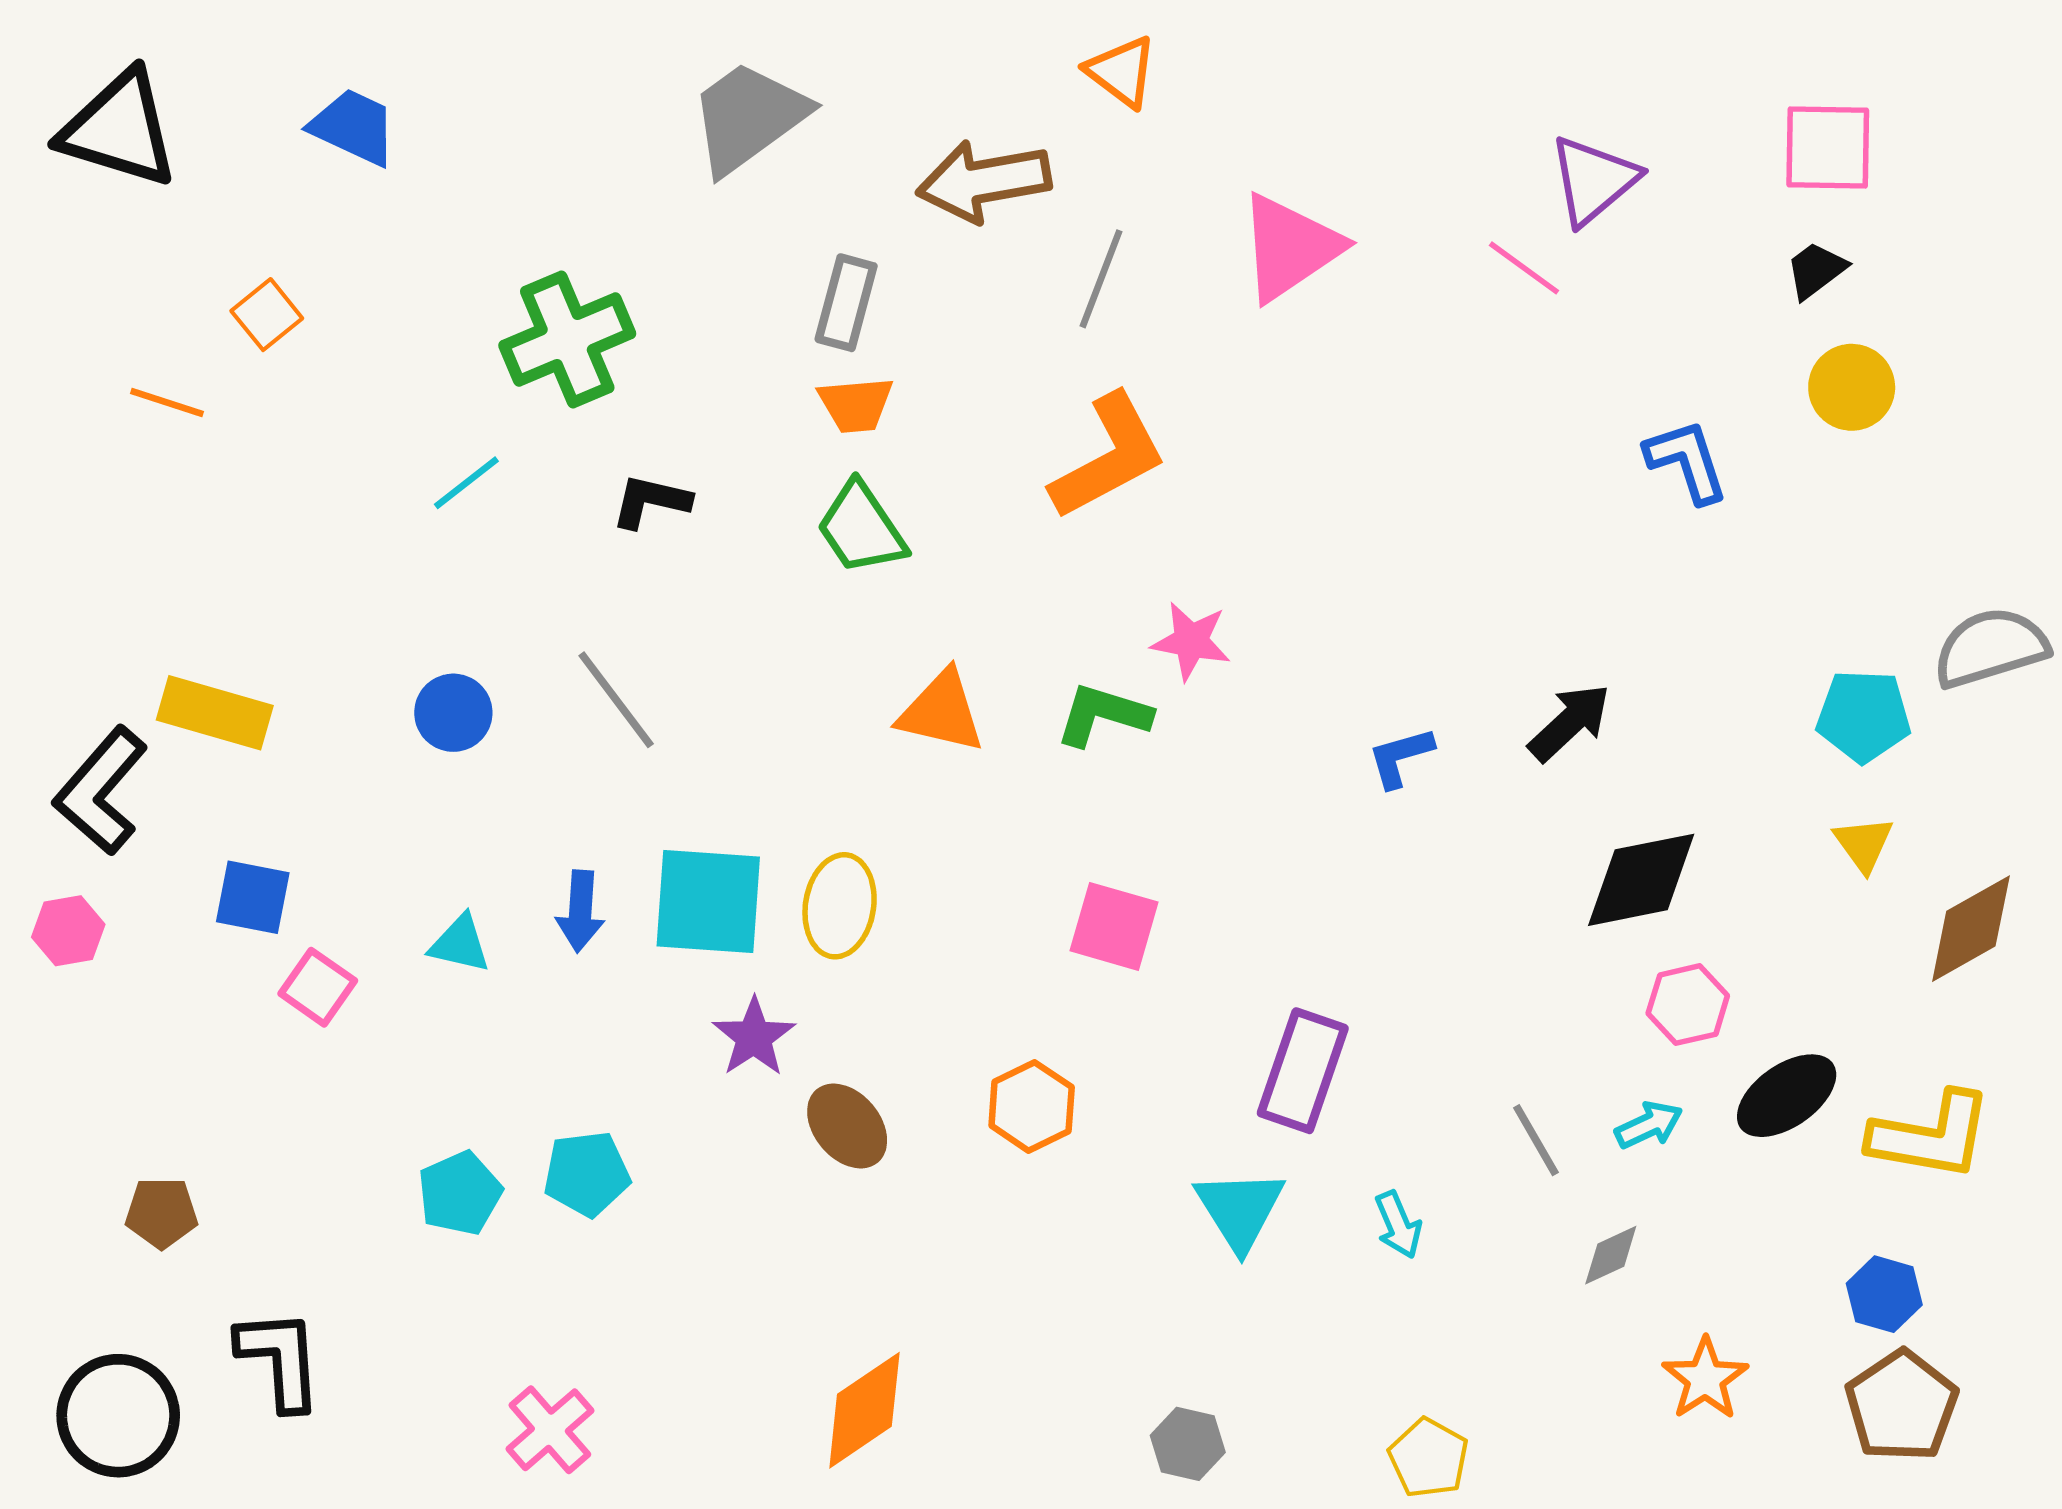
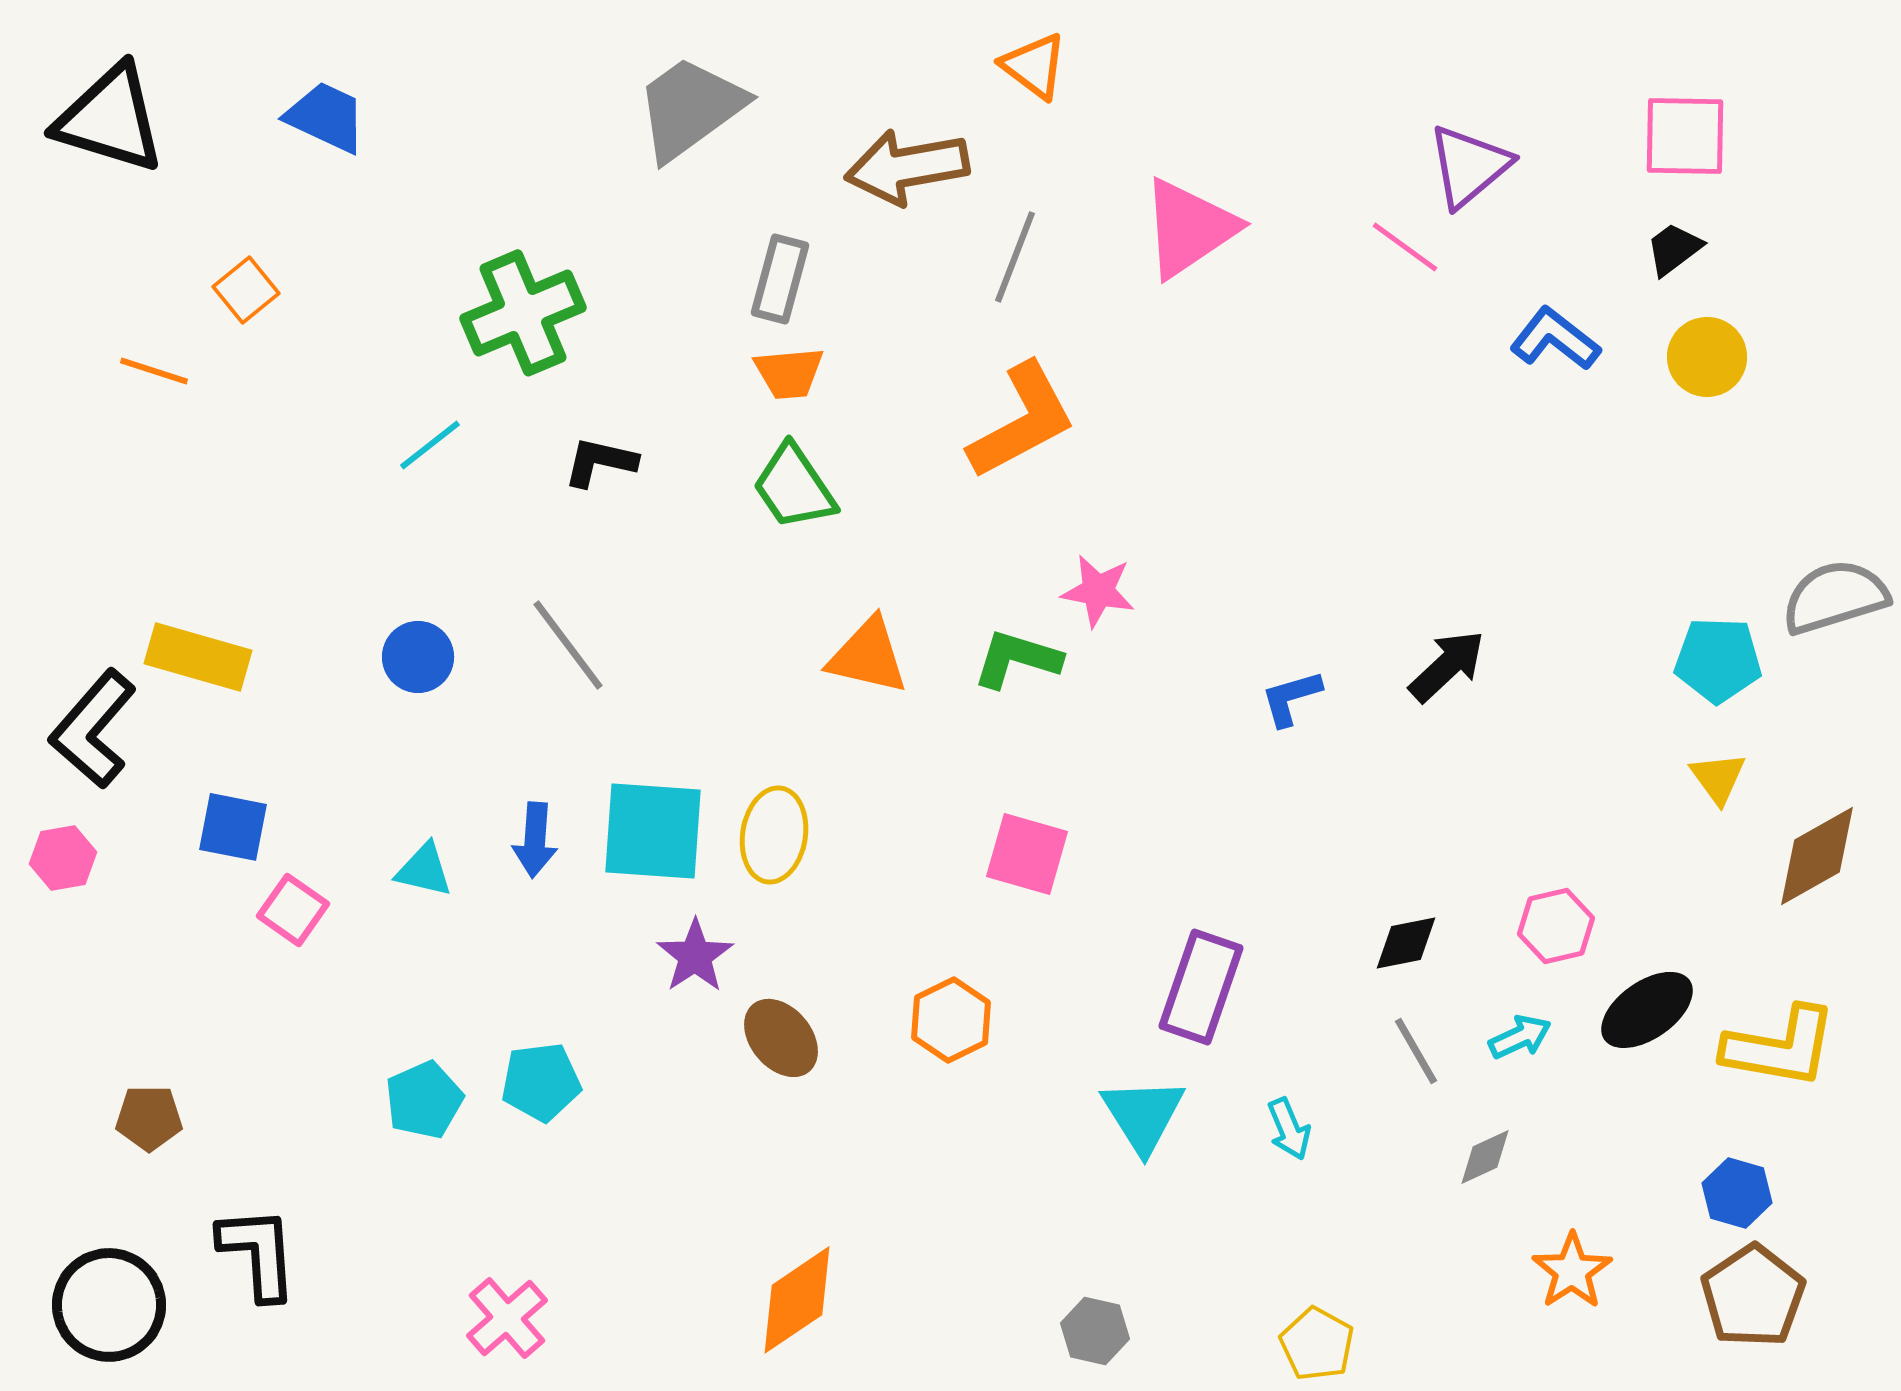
blue L-shape: (1687, 461) -> (1555, 339), moved, turned -34
black diamond: (1641, 880) -> (1406, 943), moved, size x0.6

